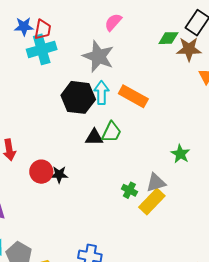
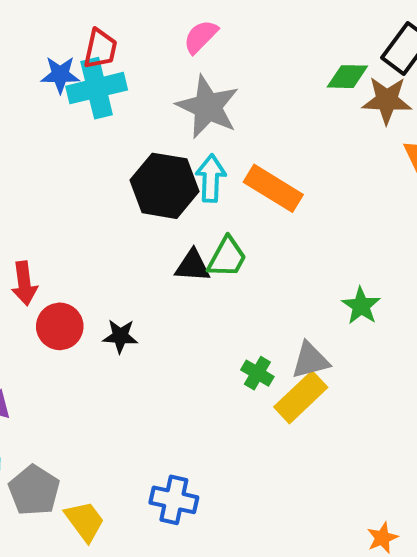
pink semicircle: (113, 22) -> (201, 37), moved
blue star: (24, 26) -> (60, 75), moved
red circle: (41, 172) -> (60, 326), moved

